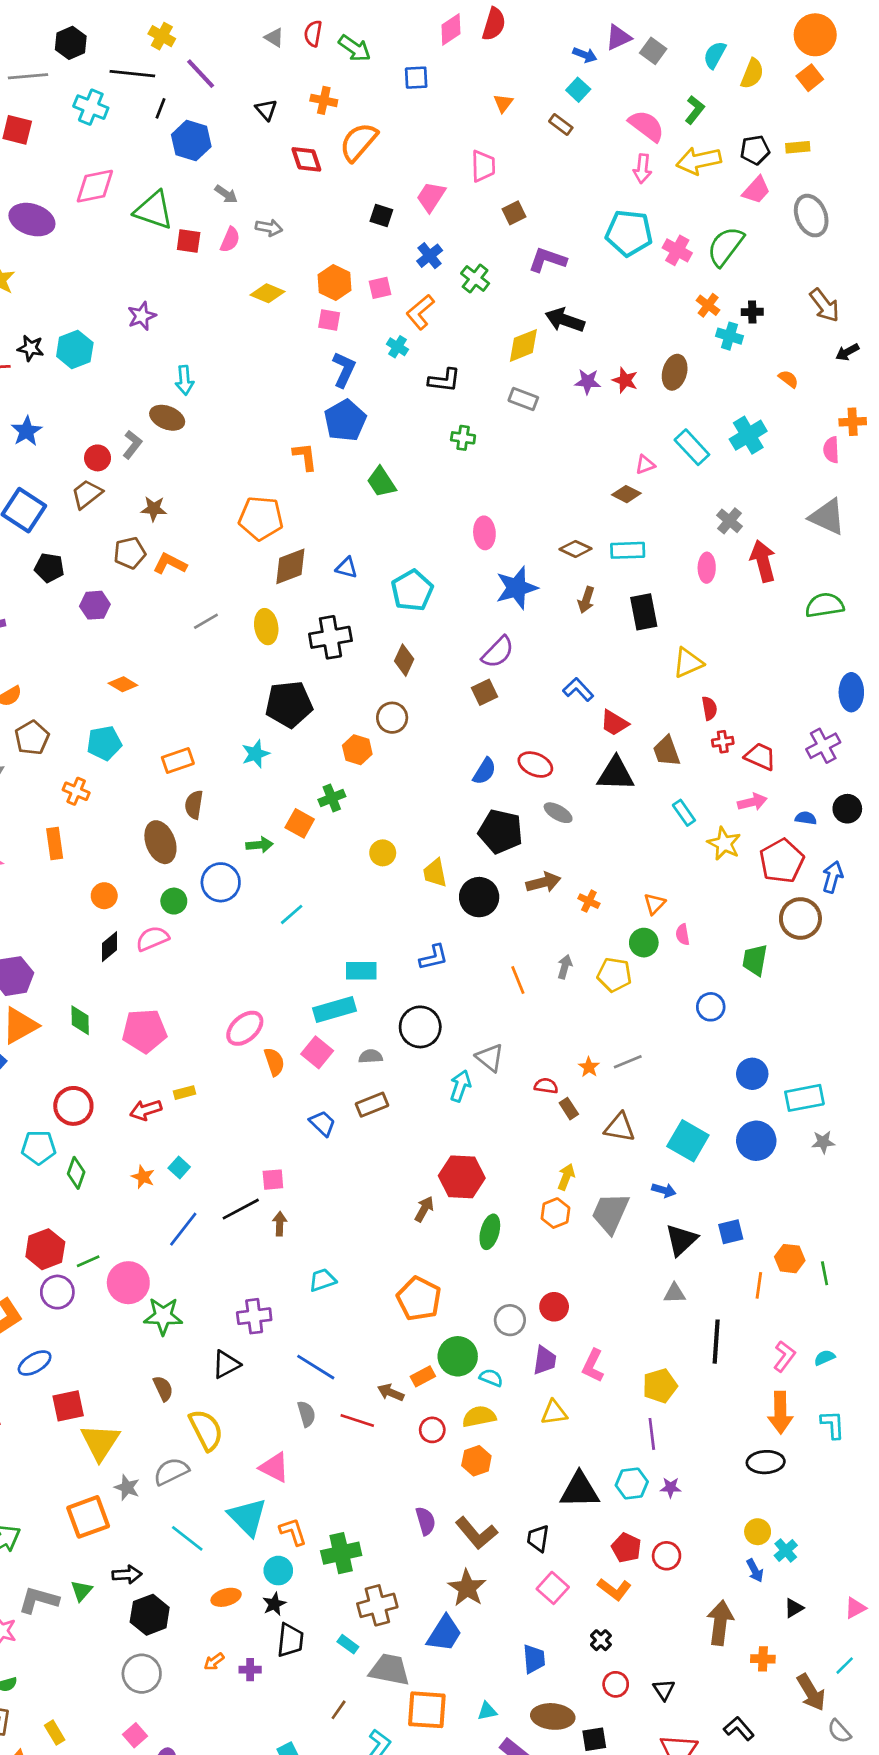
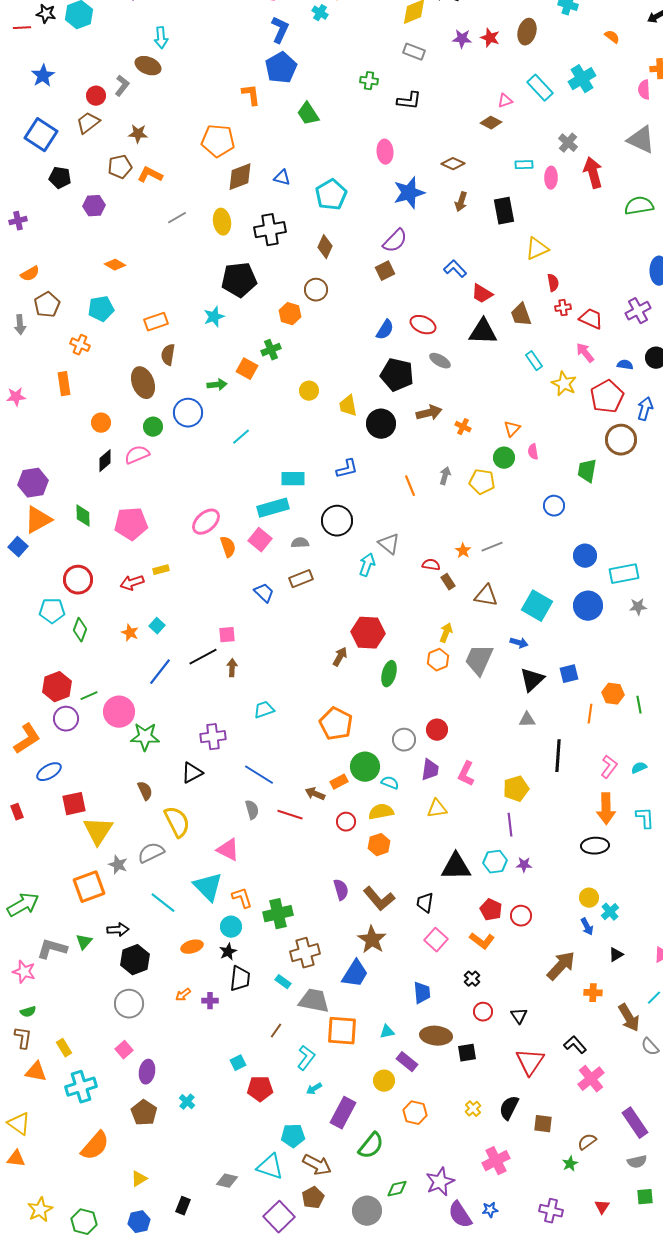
black L-shape: (444, 380) -> (409, 101), moved
cyan rectangle: (628, 550) -> (524, 165), moved, size x0.7
pink arrow: (752, 802) -> (585, 353), turned -115
brown arrow: (720, 1623) -> (561, 966), turned 36

